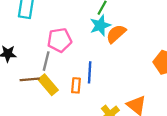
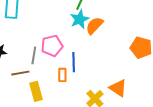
pink pentagon: (59, 40) -> (52, 46), moved
yellow rectangle: (48, 85) -> (36, 91), moved, turned 30

